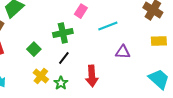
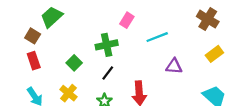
yellow rectangle: (159, 41) -> (214, 54), turned -35
yellow cross: (41, 76) -> (68, 93), moved

